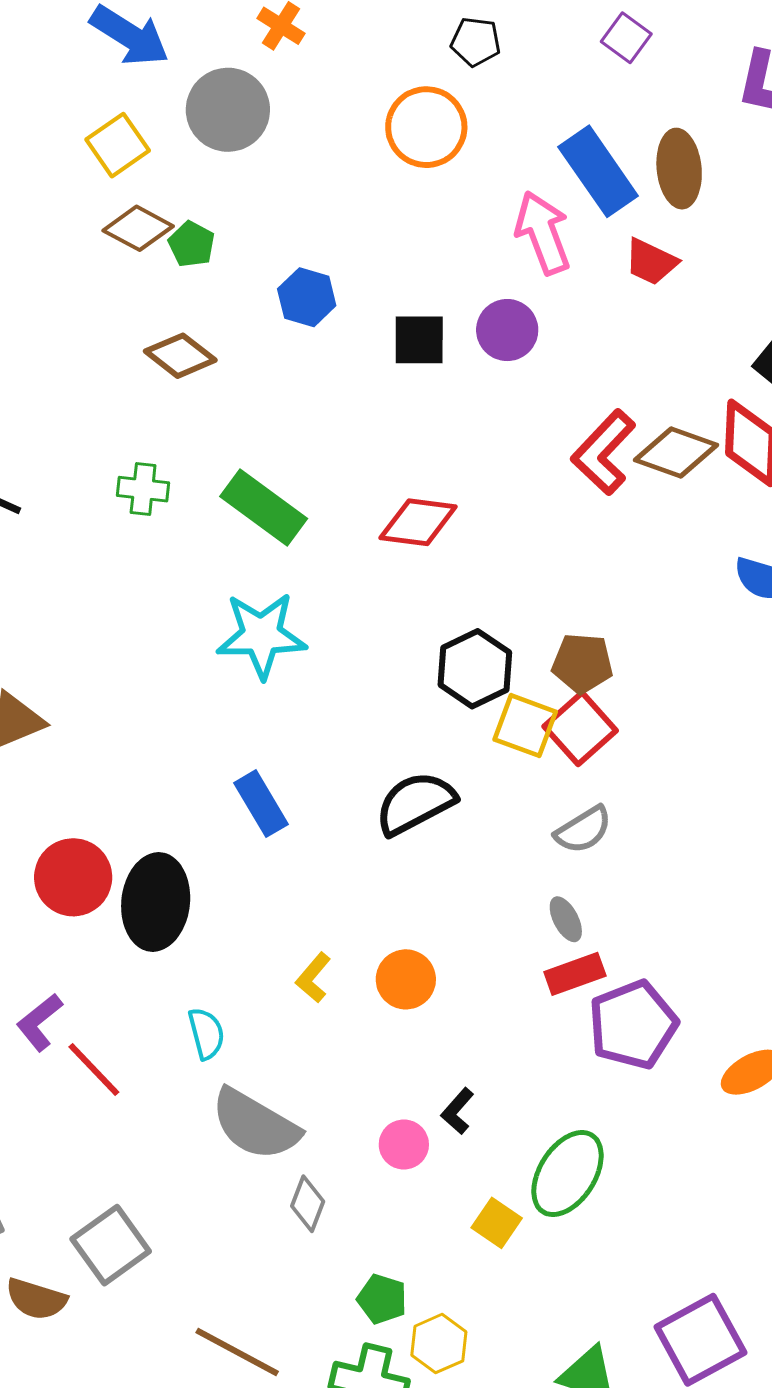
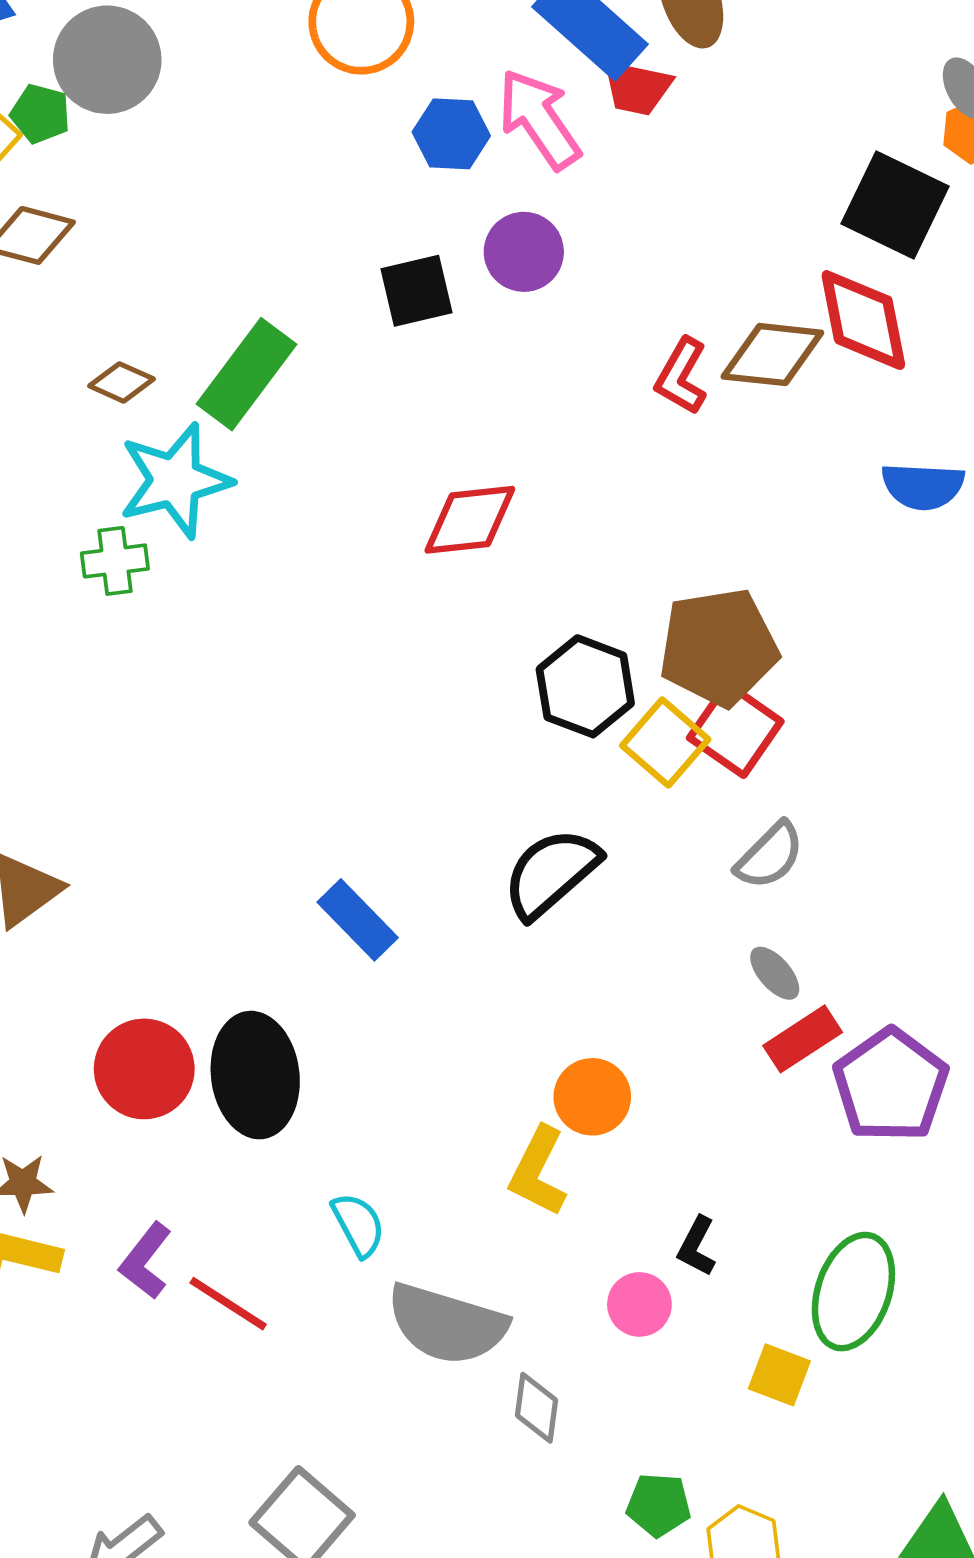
green pentagon: (192, 244) -> (40, 114), moved
red trapezoid: (651, 262) -> (637, 88), moved
blue hexagon: (307, 297) -> (451, 134), moved
brown diamond: (180, 356) -> (122, 382), size x0.7
red L-shape: (603, 452) -> (681, 376), size x0.7
green rectangle: (264, 508) -> (246, 374), moved, turned -76
cyan star: (261, 635) -> (175, 480), moved
brown pentagon: (582, 663) -> (719, 647), size x1.5
yellow square: (525, 726) -> (665, 742), turned 34
yellow L-shape: (313, 978) -> (538, 1171), moved, size x1.4

